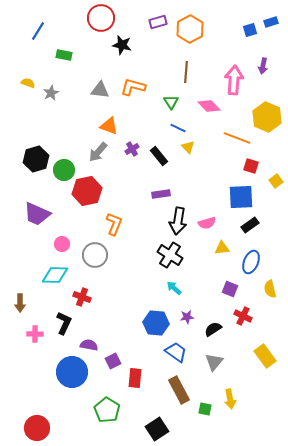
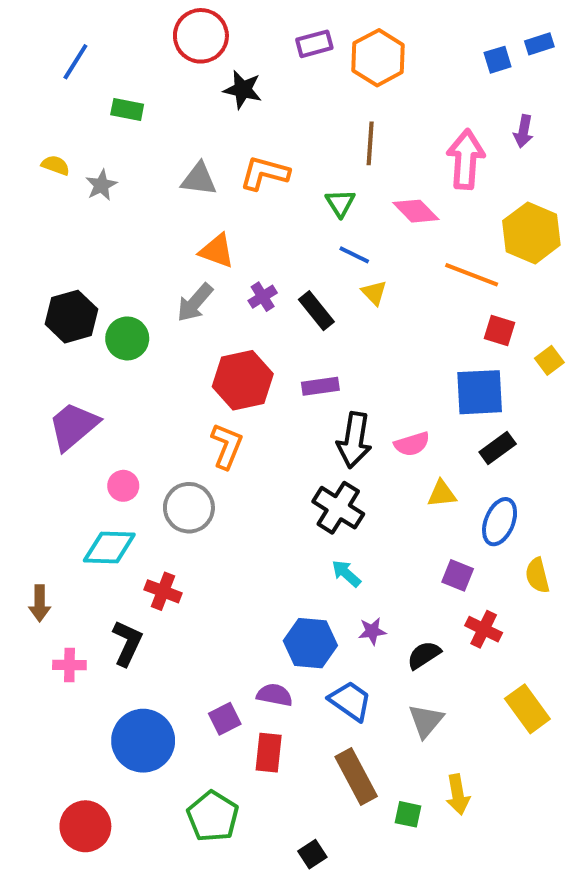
red hexagon: (87, 191) -> (243, 380), moved
purple trapezoid: (37, 214) -> (73, 426), turned 116
purple semicircle: (89, 345) -> (275, 695), moved
red circle: (37, 428) -> (85, 826), moved
black square: (157, 429) -> (312, 854), size x0.6

